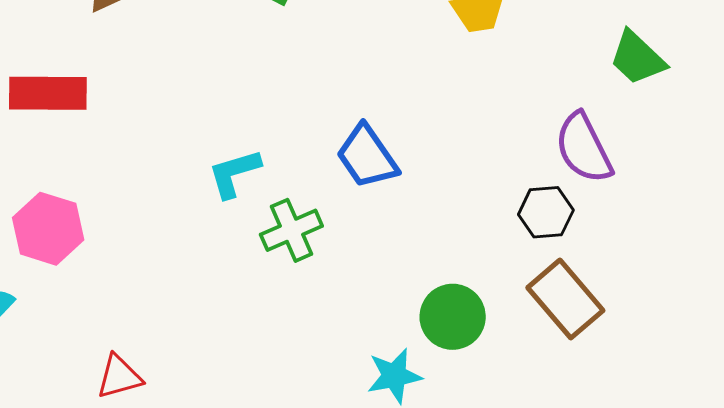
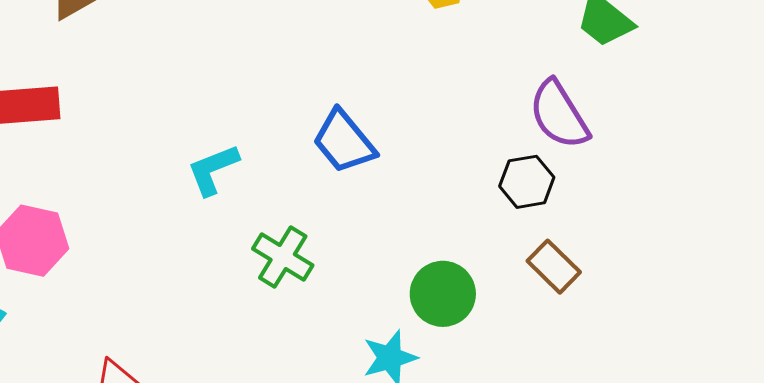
green cross: (291, 230) -> (283, 257), moved, turned -30
brown rectangle: (565, 299) -> (554, 267), size x0.7

